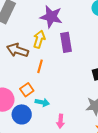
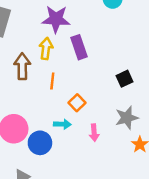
brown arrow: (18, 50) -> (22, 66), turned 80
orange square: (27, 90) -> (77, 103), moved
pink arrow: (60, 121) -> (94, 133), moved

